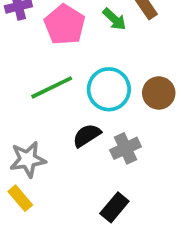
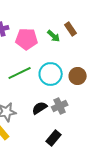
pink pentagon: (65, 25) -> (27, 39), turned -30
black semicircle: (87, 135) -> (40, 108), moved

